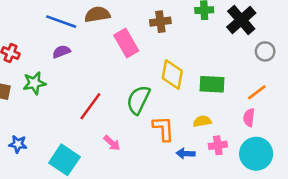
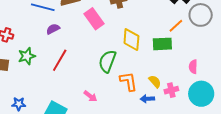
gray circle: (265, 51) -> (201, 15), size x1.5
purple semicircle: (61, 52) -> (53, 29), moved
orange line: (257, 92) -> (176, 26), moved
red line: (90, 106) -> (60, 60), moved
yellow semicircle: (202, 121) -> (155, 81), moved, turned 64

